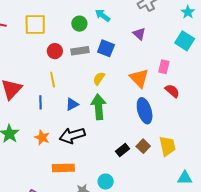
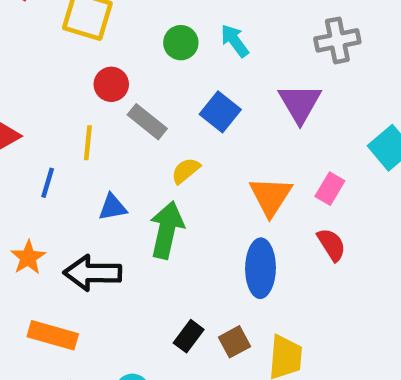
purple triangle: (139, 34) -> (300, 103), size x1.5
gray rectangle: (80, 51) -> (147, 122), moved, turned 30
black rectangle: (123, 150) -> (189, 336), turned -32

